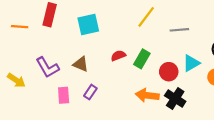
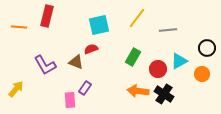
cyan square: (88, 24) -> (99, 25), moved
red semicircle: (118, 56) -> (91, 49), moved
yellow arrow: (16, 80) -> (16, 89), moved, turned -84
pink rectangle: (64, 95) -> (70, 100), moved

